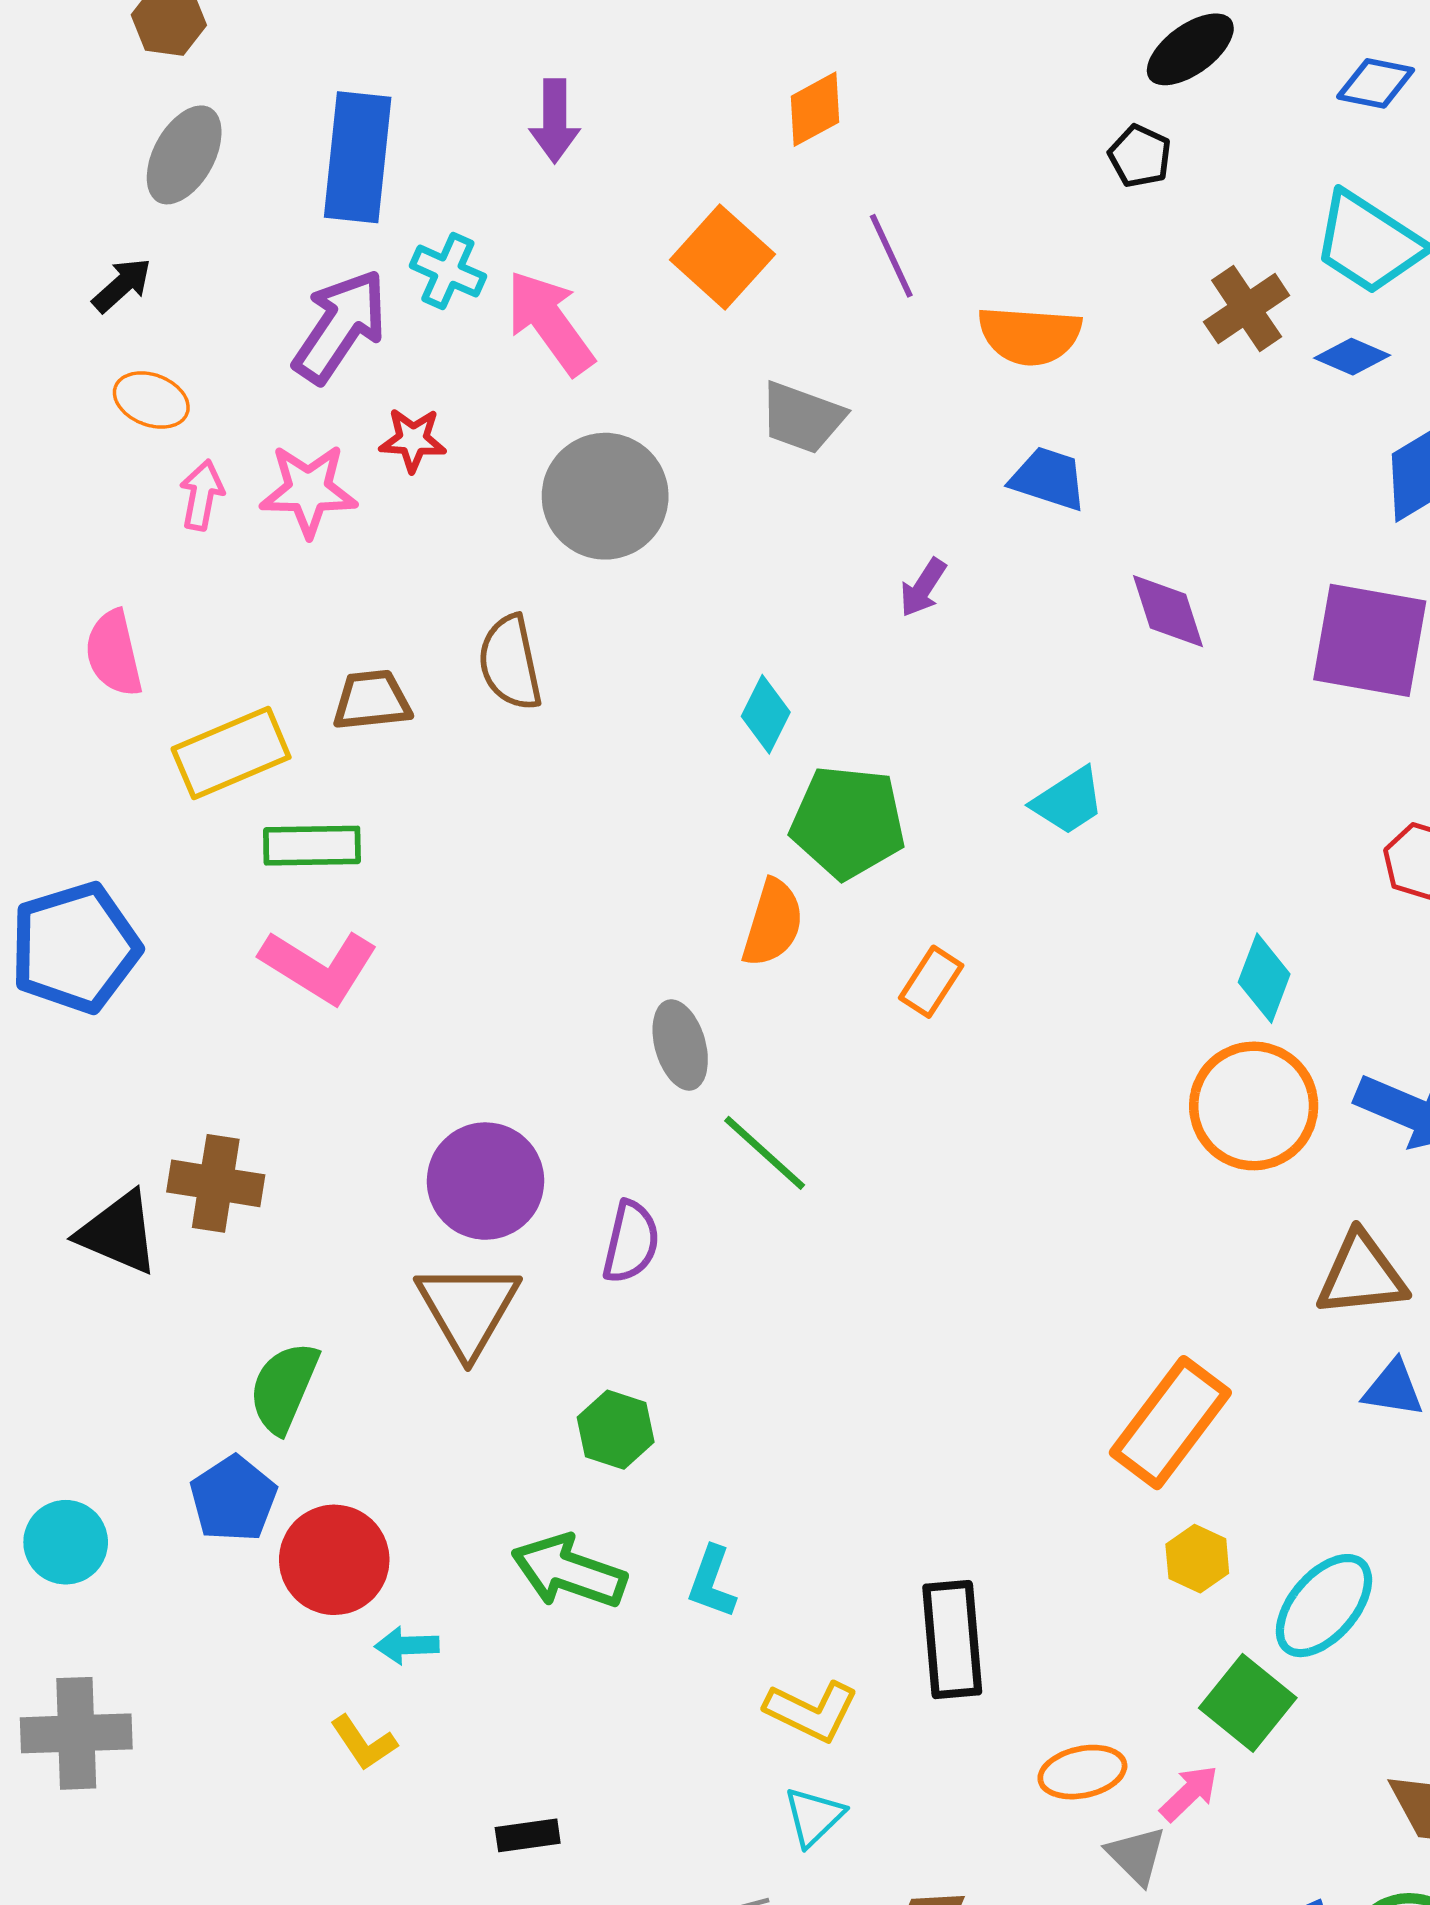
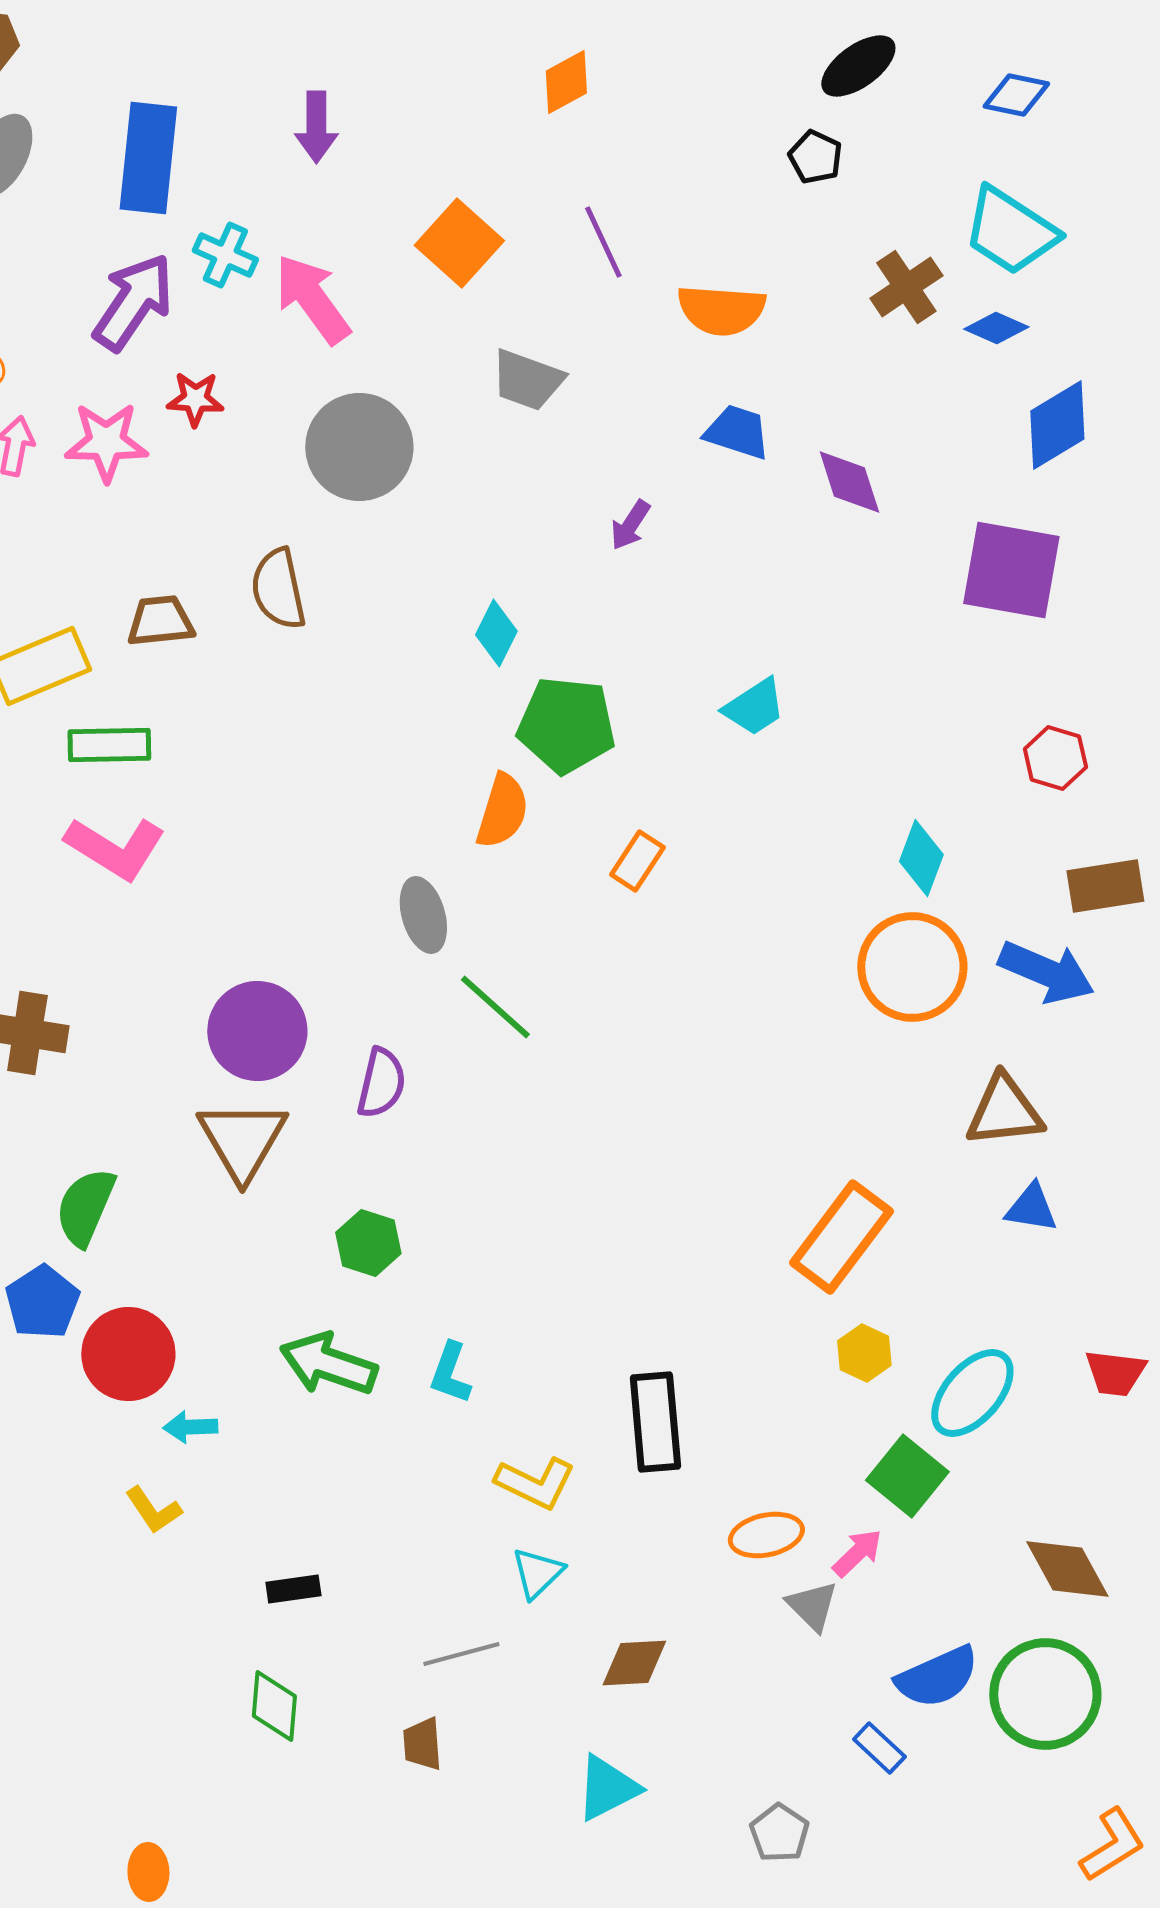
orange diamond: (815, 109) -> (566, 82), moved
purple diamond: (1168, 611) -> (849, 482), moved

